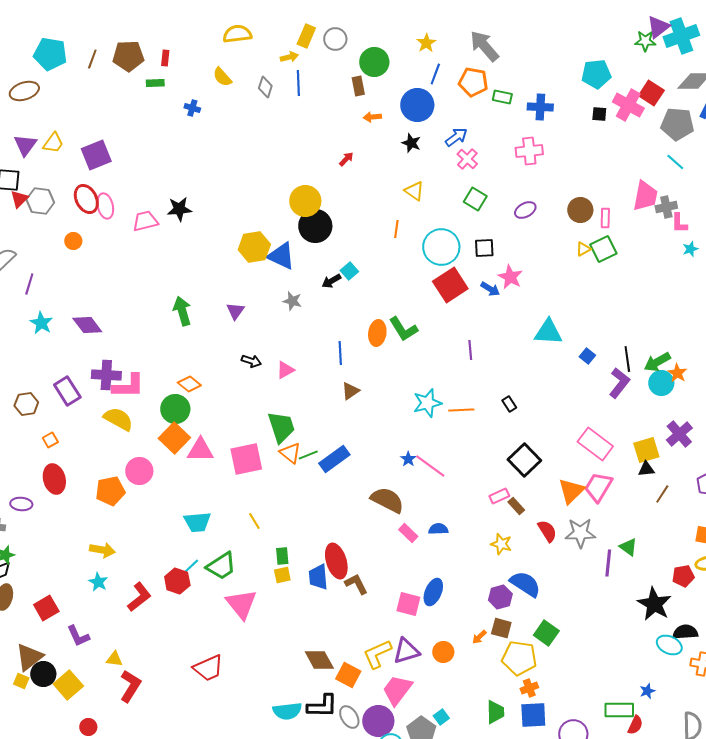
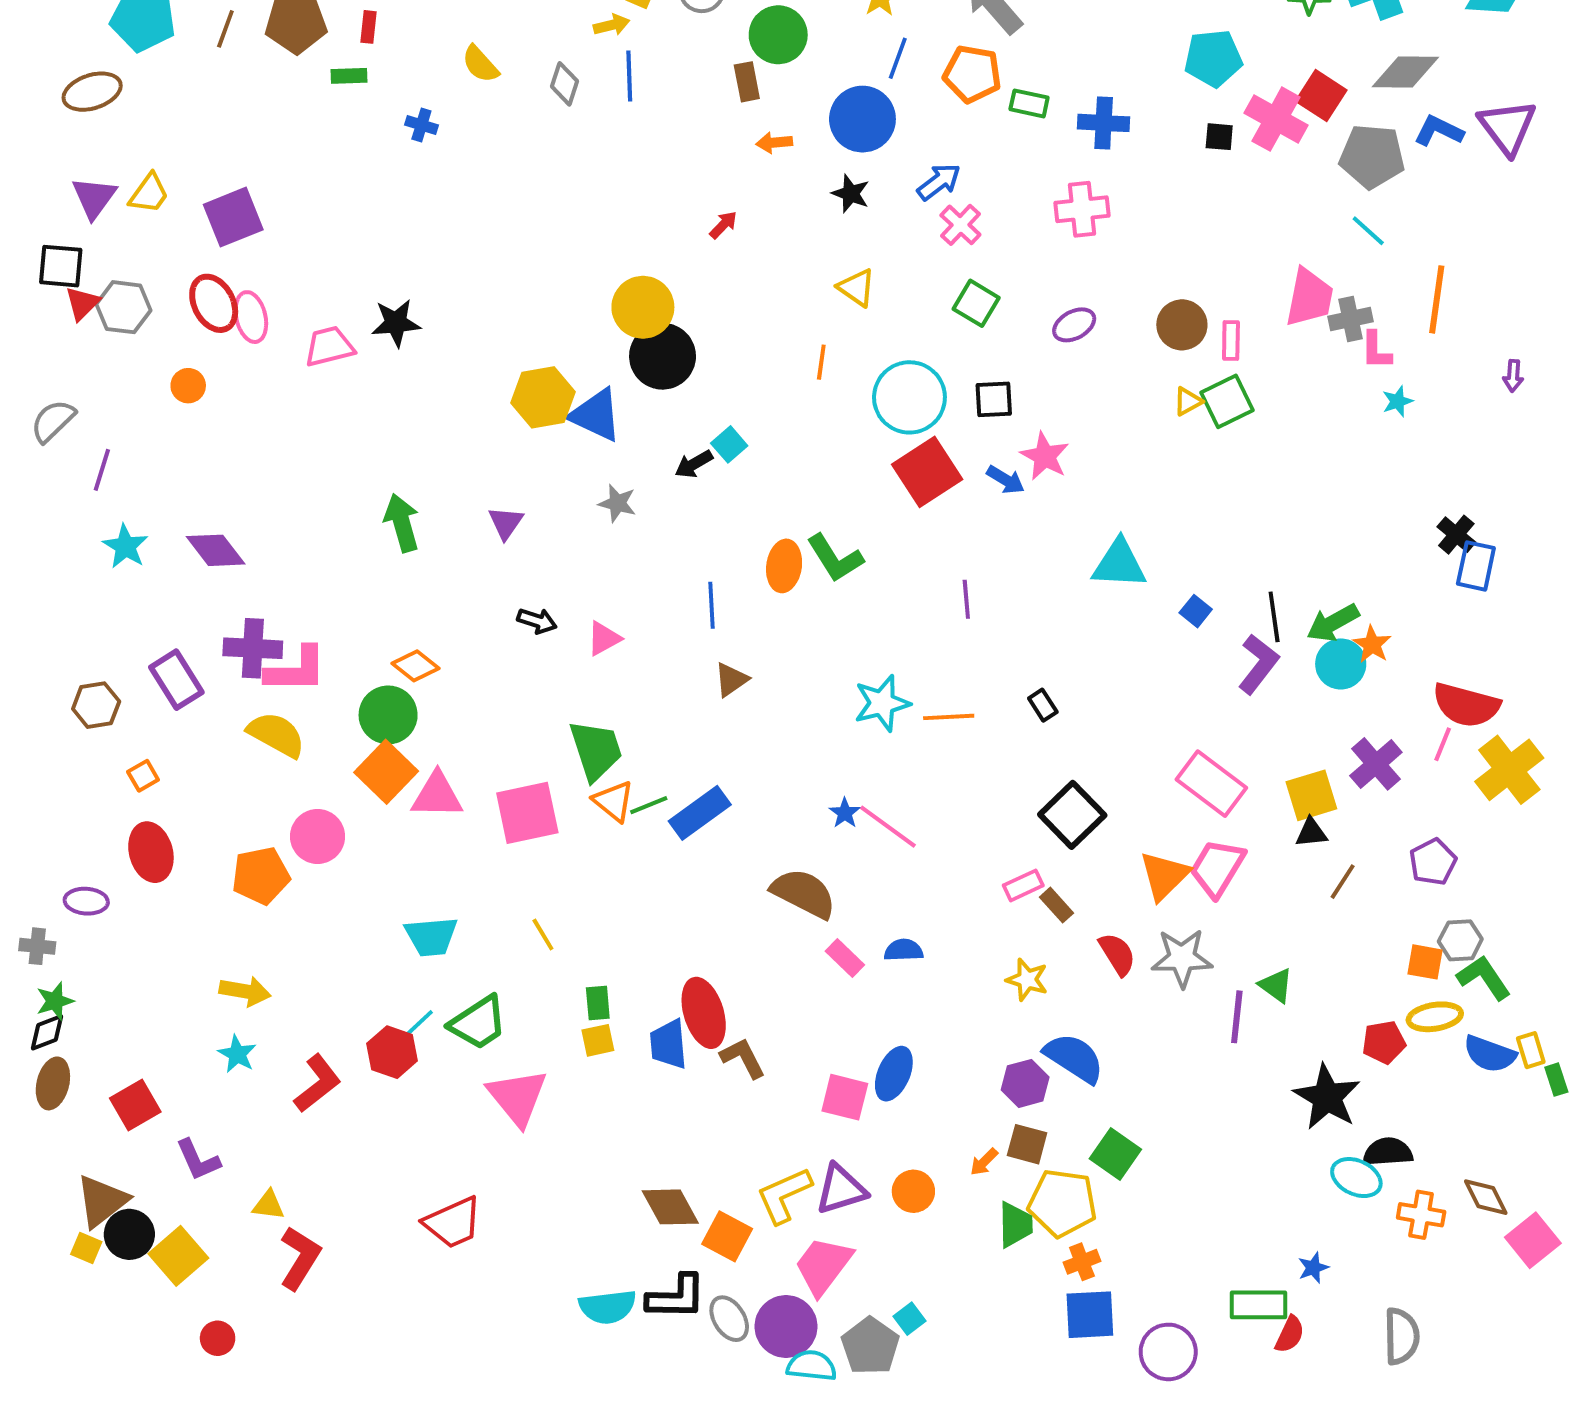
green trapezoid: (495, 712) -> (1015, 1225), moved

